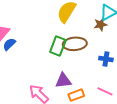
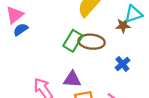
blue cross: (106, 59) -> (122, 64), turned 32

